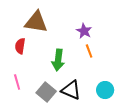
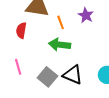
orange line: (89, 51) -> (61, 22), moved
green arrow: (58, 60) -> (60, 45), turned 90

